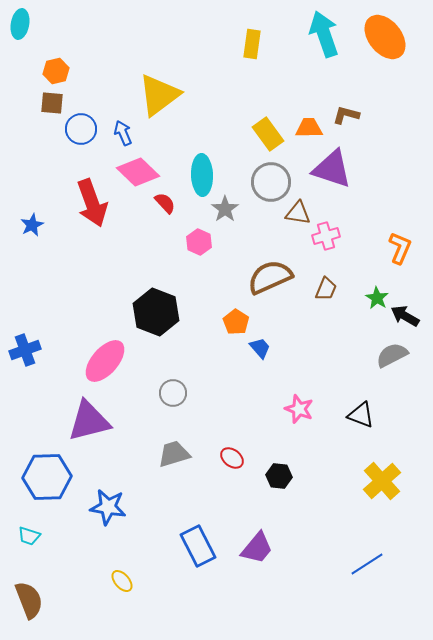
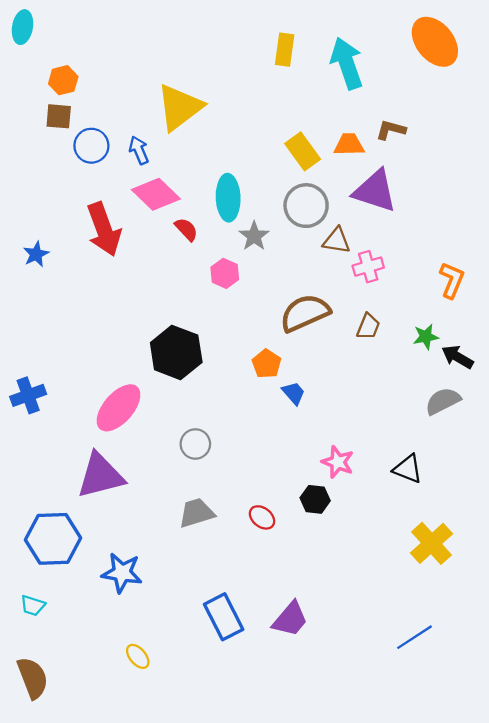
cyan arrow: (324, 34) -> (347, 63), moved
green star: (377, 298) -> (426, 337), turned 30
black hexagon: (279, 476) -> (315, 499), moved

